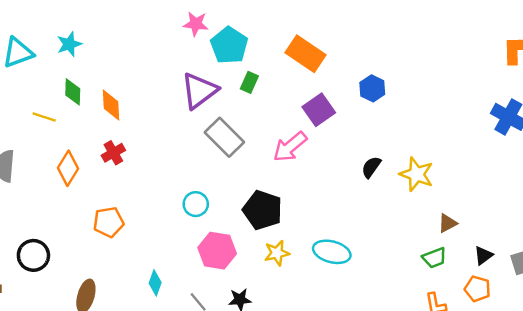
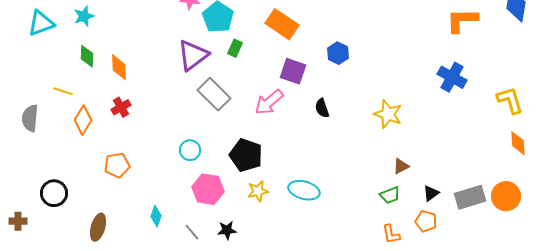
purple square: (319, 110) -> (293, 71), turned -36
yellow line: (44, 117) -> (63, 91), moved
black semicircle: (371, 167) -> (322, 108), moved, turned -54
yellow star: (417, 174) -> (388, 114), moved

